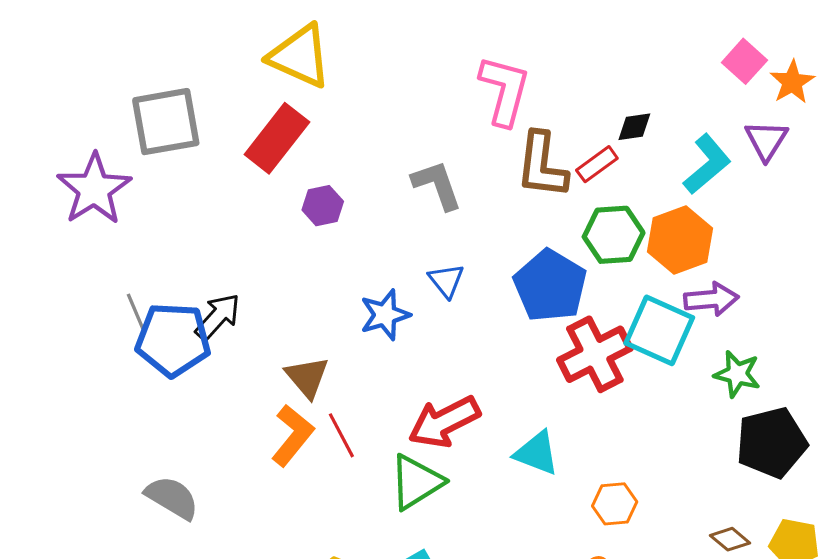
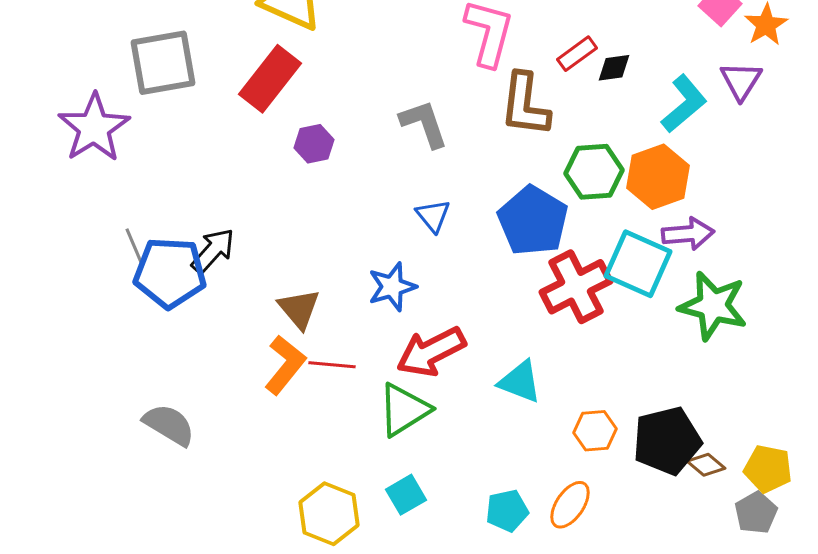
red rectangle: (597, 164) -> (577, 54), moved
blue star: (385, 315) -> (392, 287), moved
green star: (737, 374) -> (713, 306), size x1.5
red line: (341, 435) -> (332, 365), turned -57
black pentagon: (771, 443) -> (667, 441), moved

